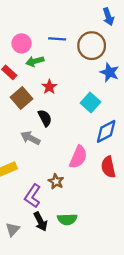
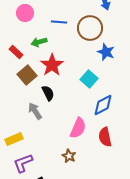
pink circle: (22, 43) -> (25, 13), moved
red star: (49, 87) -> (52, 65), size x1.6
gray arrow: (30, 138) -> (35, 111), turned 30
brown star: (56, 181) -> (69, 156), moved
purple L-shape: (33, 196) -> (23, 163), moved, turned 35

